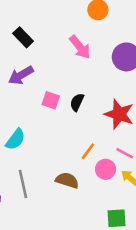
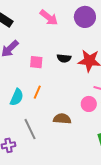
black semicircle: (77, 102) -> (64, 58), moved, turned -96
orange line: (88, 151) -> (37, 92), moved

